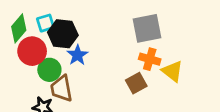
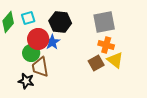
black hexagon: (63, 34) -> (60, 22), moved
red circle: (32, 51) -> (38, 39), moved
yellow triangle: (172, 71) -> (115, 60), moved

